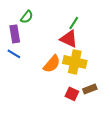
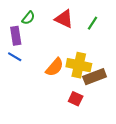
green line: (74, 23) -> (92, 23), moved
red triangle: (69, 39) -> (64, 19), moved
brown rectangle: (90, 89) -> (95, 77), moved, size x1.5

